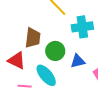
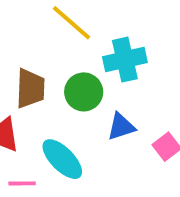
green circle: (55, 51) -> (84, 92), moved

